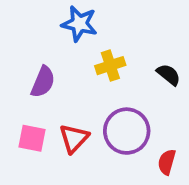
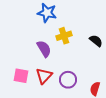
purple semicircle: (43, 82) -> (44, 49), moved, turned -54
purple circle: (127, 131) -> (68, 80), moved, size x0.7

